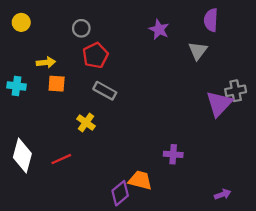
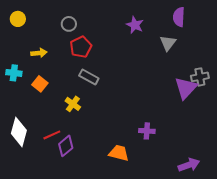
orange square: (57, 84) -> (40, 84), moved, turned 35
purple diamond: (120, 193) -> (66, 146), moved
purple arrow: (223, 194) -> (189, 165), size x1.5

